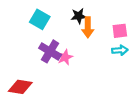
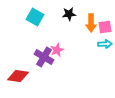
orange arrow: (88, 27) -> (91, 23), moved
purple cross: (50, 51) -> (44, 57), moved

